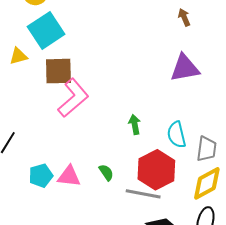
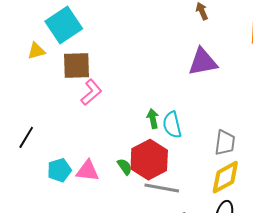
pink L-shape: (73, 98) -> (91, 92), size x0.7
cyan semicircle: (177, 135) -> (172, 125), moved
red hexagon: (156, 170) -> (149, 160), moved

